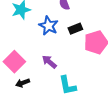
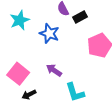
black rectangle: (75, 29) -> (80, 17), moved

